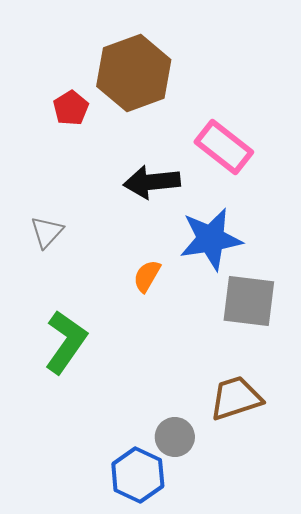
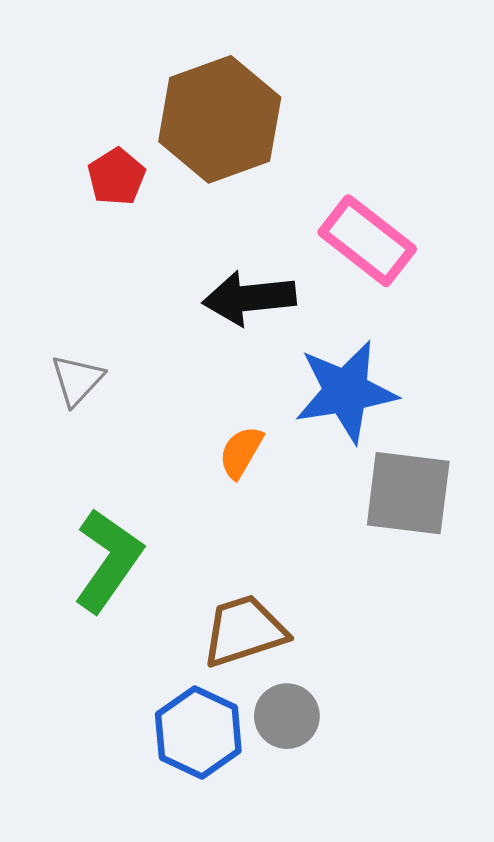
brown trapezoid: (236, 398) -> (244, 631), moved
blue hexagon: (138, 475) -> (198, 732), moved

